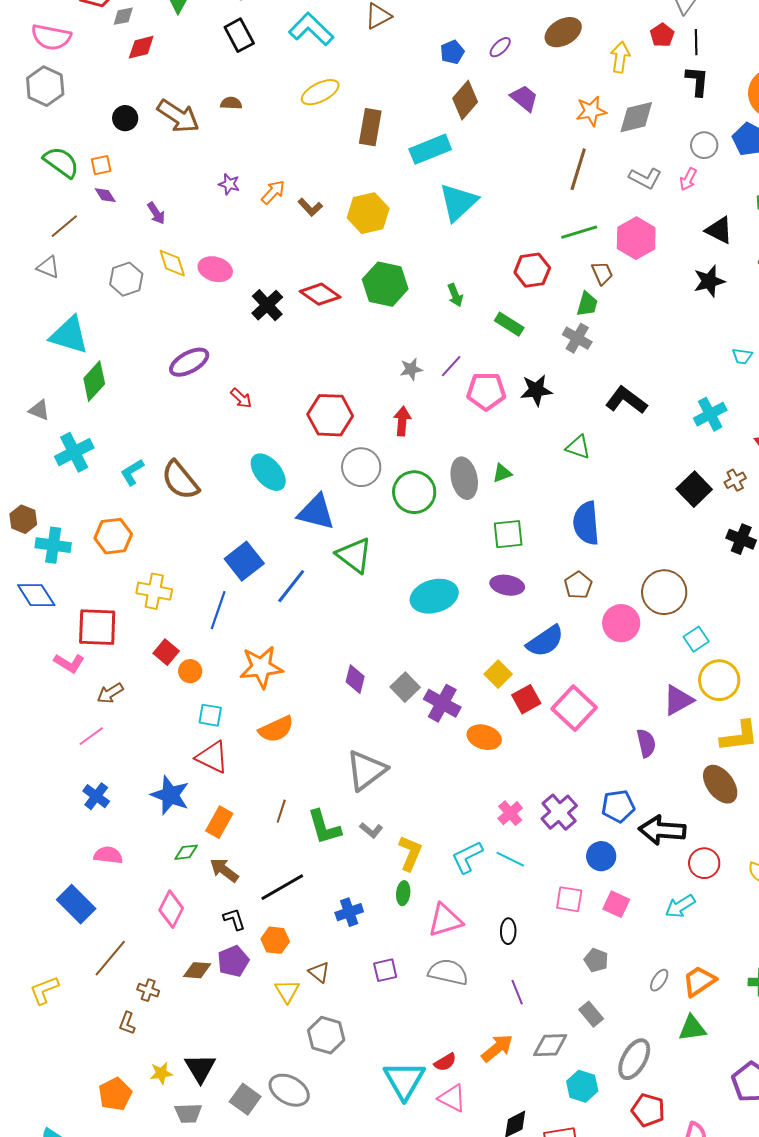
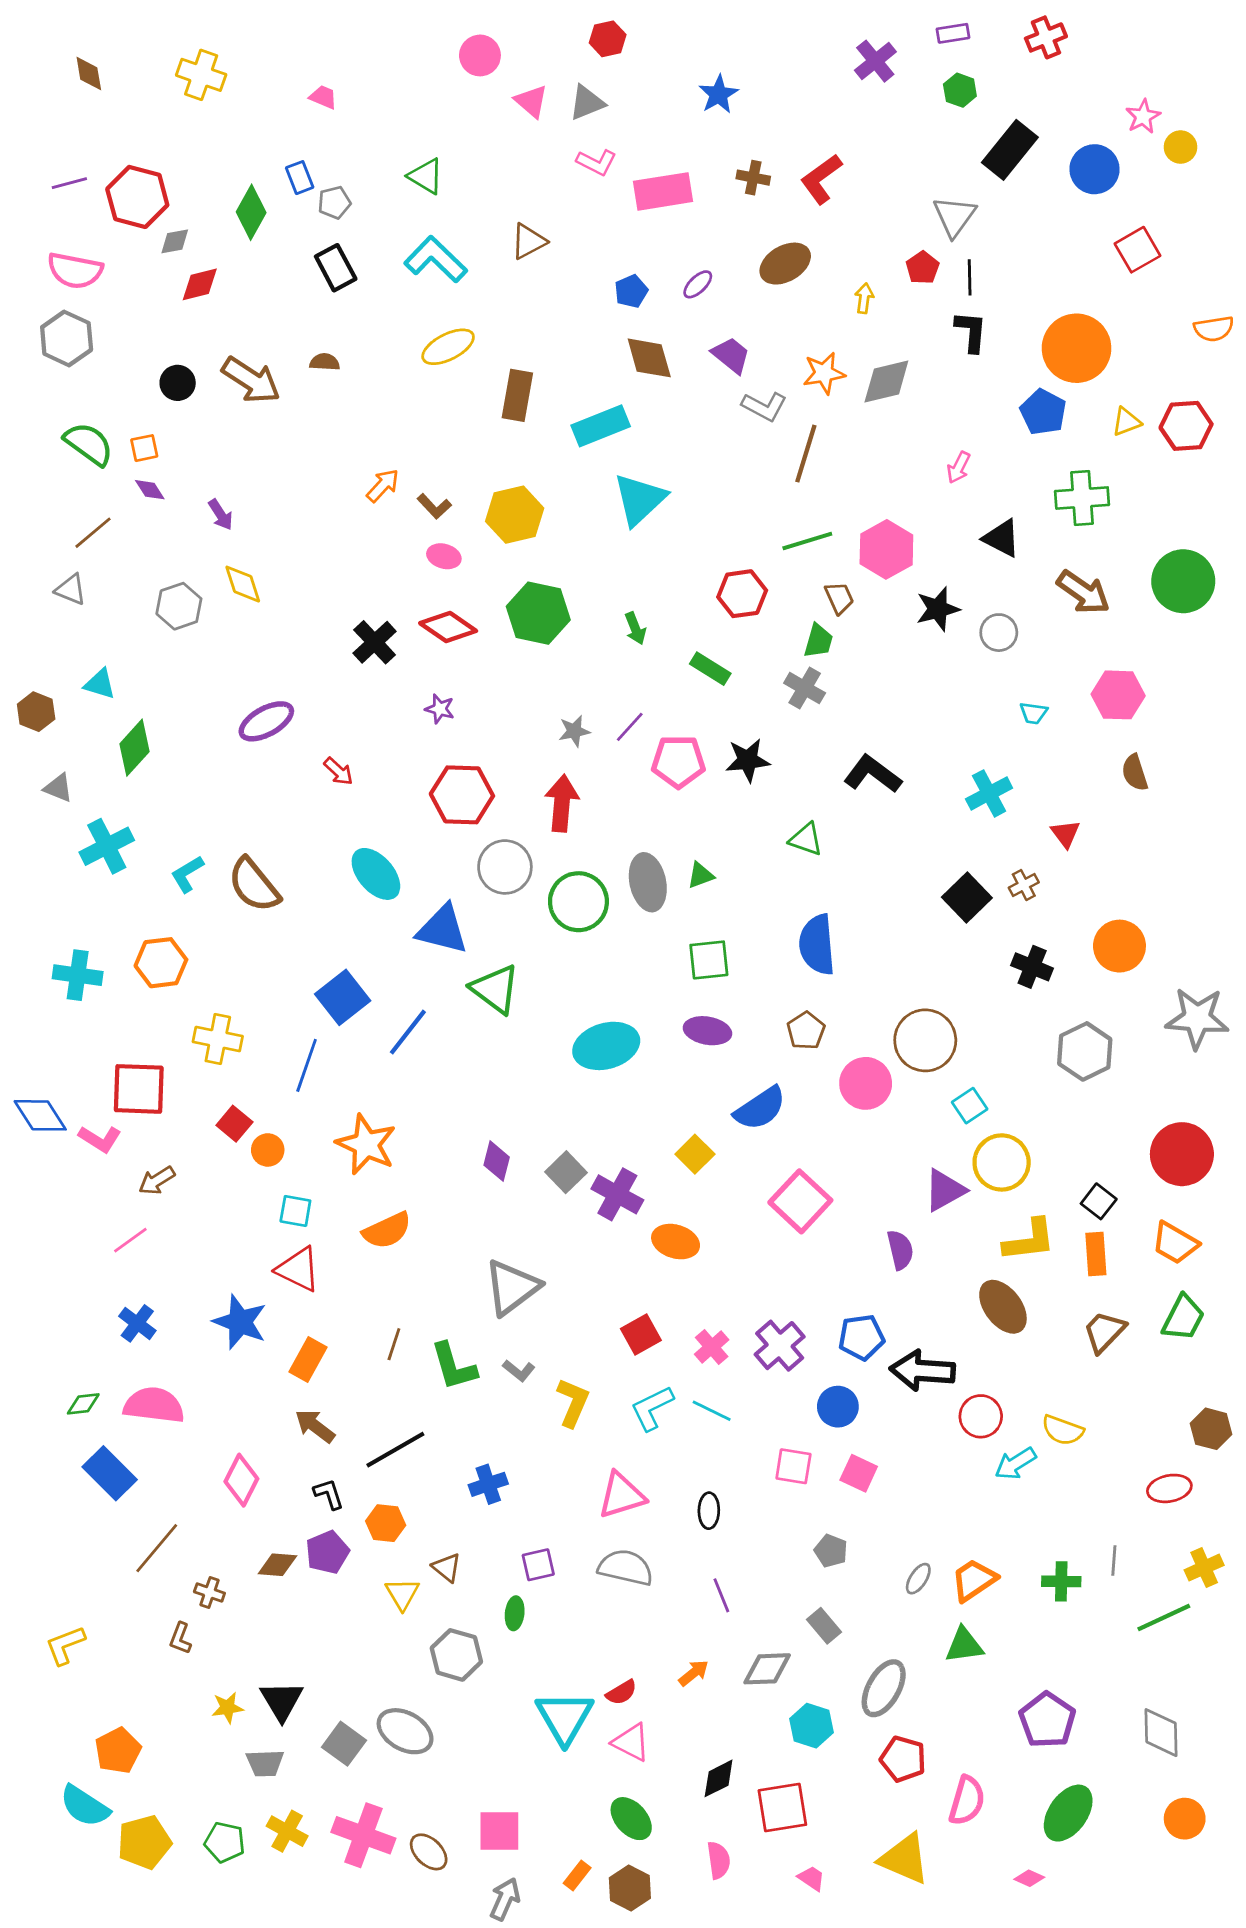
yellow arrow: (620, 57) -> (864, 298), size x0.7
brown diamond: (465, 100) -> (649, 358), turned -57
gray circle: (704, 145) -> (999, 633), moved
gray L-shape: (645, 178) -> (764, 406), moved
purple star: (229, 184) -> (440, 709), moved
pink ellipse: (215, 269) -> (444, 556), moved, size x0.7
black star: (709, 281) -> (938, 609), moved
cyan triangle: (69, 335) -> (100, 684), size x0.6
red arrow: (402, 421) -> (562, 803), size x1.4
brown hexagon: (23, 519) -> (36, 712), moved
blue diamond: (36, 595) -> (40, 1115), moved
orange star: (261, 667) -> (366, 1144), turned 30
red square: (526, 699) -> (641, 1334), moved
green diamond: (186, 852) -> (83, 1404), moved
pink semicircle: (108, 855) -> (154, 1405), size x1.5
green ellipse: (403, 893) -> (515, 1613), moved
cyan arrow: (680, 906) -> (1015, 1463), moved
yellow L-shape: (44, 990) -> (65, 1645), moved
orange arrow: (497, 1048) -> (694, 1673), size x0.7
orange pentagon: (115, 1094) -> (118, 1751), moved

